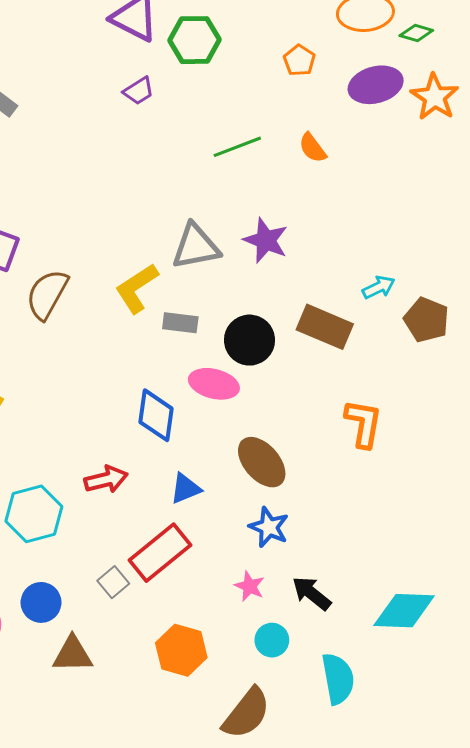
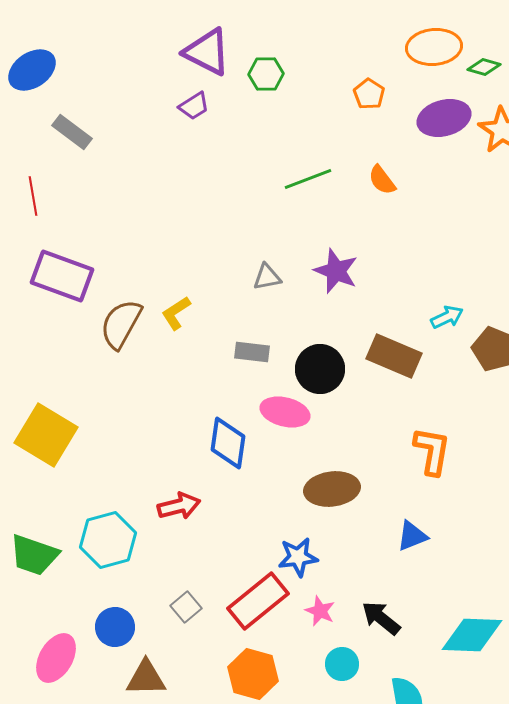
green hexagon: (195, 40) -> (266, 74), size x0.7
purple trapezoid: (139, 91) -> (194, 106), moved
gray triangle: (196, 247) -> (267, 277), size x0.6
yellow L-shape: (137, 288) -> (176, 313), moved, size x0.7
brown ellipse: (262, 462) -> (332, 489), turned -56
blue triangle: (185, 489) -> (412, 536), moved
blue star: (269, 527) -> (298, 557), moved, turned -30
red rectangle: (160, 553) -> (258, 601), moved

